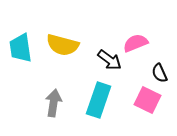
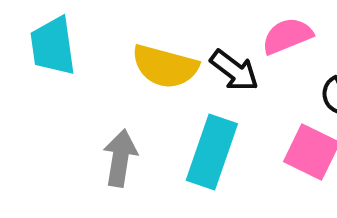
yellow semicircle: (63, 45) -> (165, 66), moved

